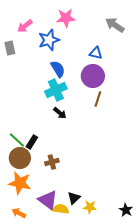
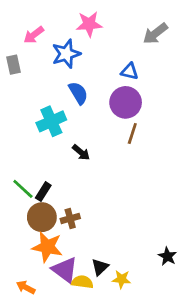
gray arrow: (115, 25) -> (155, 34), turned -72
cyan cross: (56, 90) -> (51, 121), moved
brown circle: (20, 158) -> (42, 217), moved
orange star: (20, 183) -> (47, 247), moved
black star: (126, 210) -> (167, 256), moved

